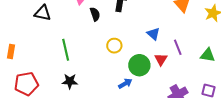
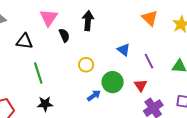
black triangle: (43, 13) -> (24, 41), moved
red triangle: (161, 59) -> (141, 85), moved
blue arrow: (125, 84) -> (94, 96), moved

